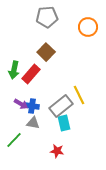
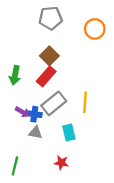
red rectangle: (31, 74) -> (46, 76), moved
yellow line: (79, 95) -> (85, 102), turned 30
gray rectangle: (61, 106) -> (54, 103), moved
green line: (14, 140) -> (15, 166), moved, turned -30

